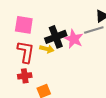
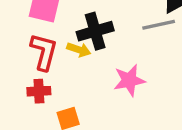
pink star: (74, 39) -> (129, 80), moved, turned 30

